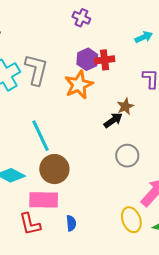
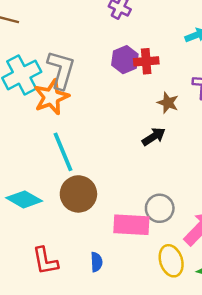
orange star: (79, 85) -> (51, 97), moved
brown star: (125, 106) -> (168, 103), moved, turned -30
gray circle: (127, 156) -> (160, 208), moved
pink rectangle: (44, 200) -> (131, 225), moved

